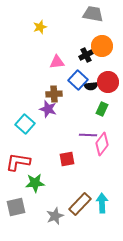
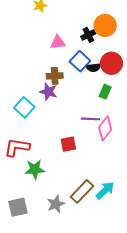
cyan arrow: (102, 203) -> (105, 190), turned 48
gray square: (16, 207) -> (18, 207), moved

